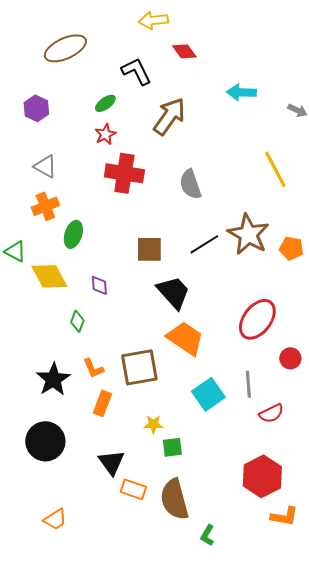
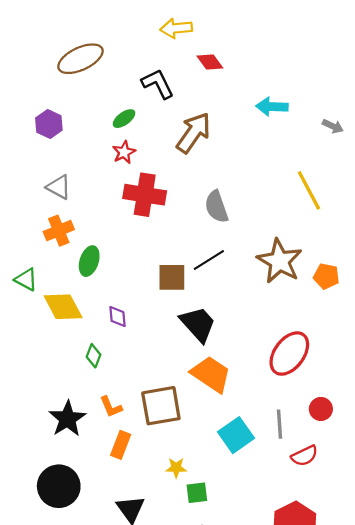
black line: (204, 244) -> (209, 260), moved
red circle: (290, 358) -> (321, 409), moved

